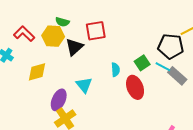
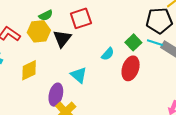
green semicircle: (62, 22) -> (46, 15), turned -32
cyan semicircle: (115, 70) -> (108, 54), turned 56
red ellipse: (135, 87) -> (131, 68), turned 50

